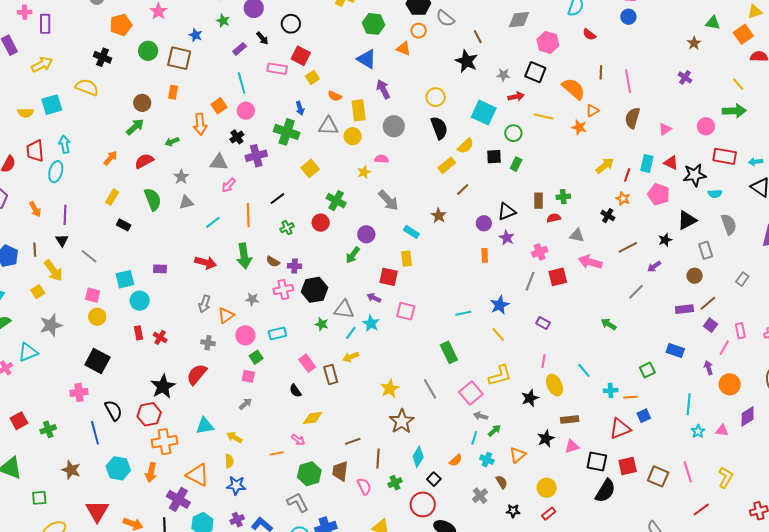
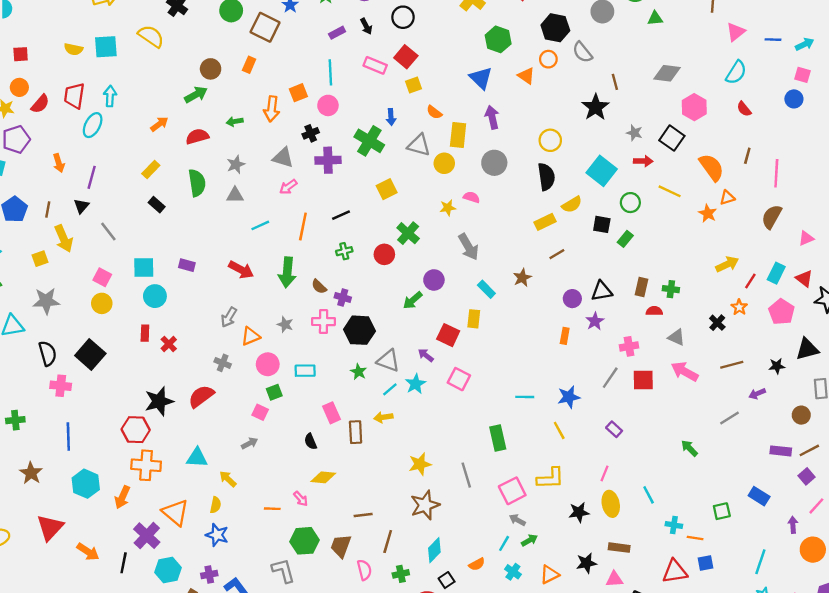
black semicircle: (113, 410) -> (48, 353), moved

